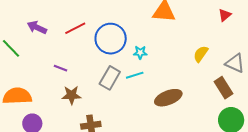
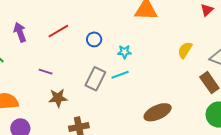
purple arrow: (37, 27) -> (20, 32), turned 48
blue circle: (111, 39) -> (94, 39), size x0.5
brown ellipse: (168, 98) -> (158, 112), moved

